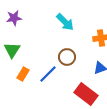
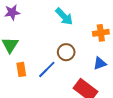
orange rectangle: (23, 74) -> (21, 69), turned -40

